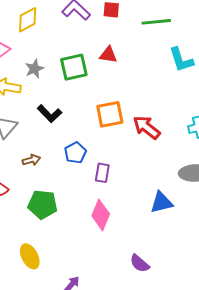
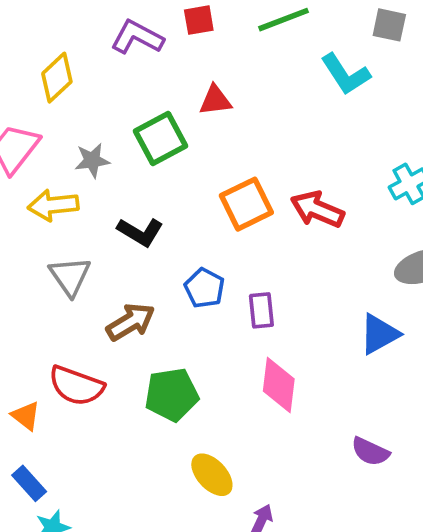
gray star: (34, 69) -> (92, 160), turned 30
brown arrow: (31, 160) -> (131, 322), size x1.5
yellow ellipse: (30, 256) -> (212, 475), moved

